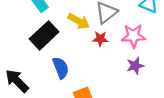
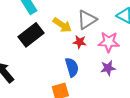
blue semicircle: (61, 68) -> (72, 67), moved

